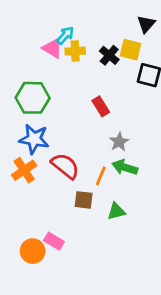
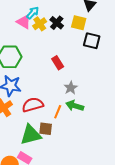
yellow cross: (75, 51) -> (40, 24), turned -32
black cross: (109, 55) -> (57, 23), moved
red semicircle: (65, 166) -> (33, 105), turned -55
green triangle: (116, 211) -> (31, 135), moved, size x1.6

